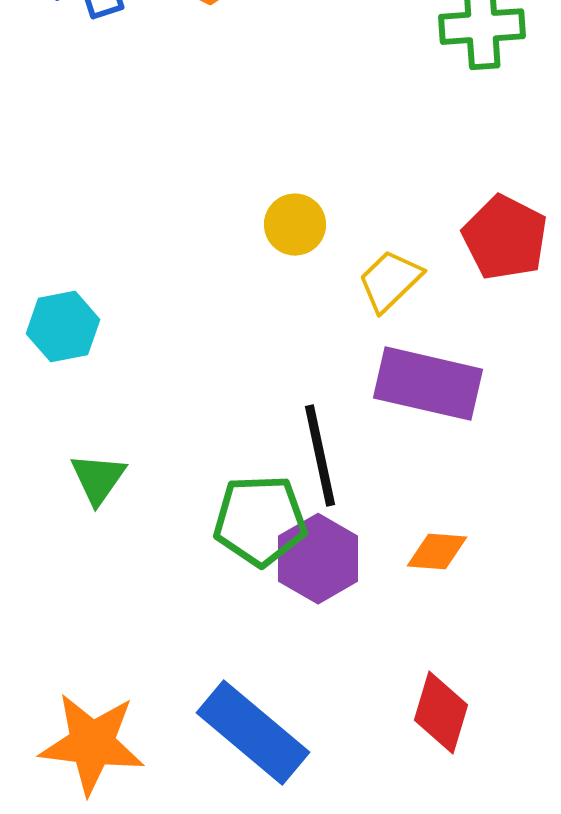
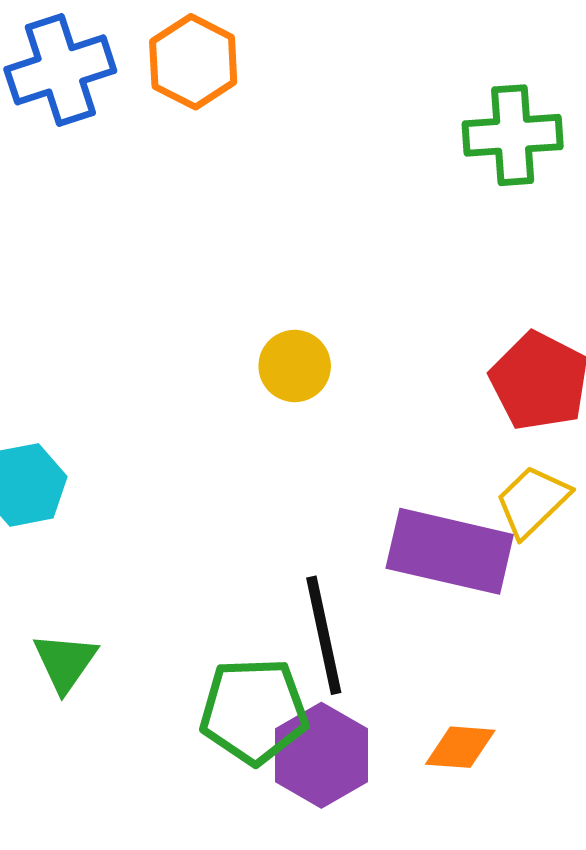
yellow trapezoid: (390, 281) -> (532, 501), moved

